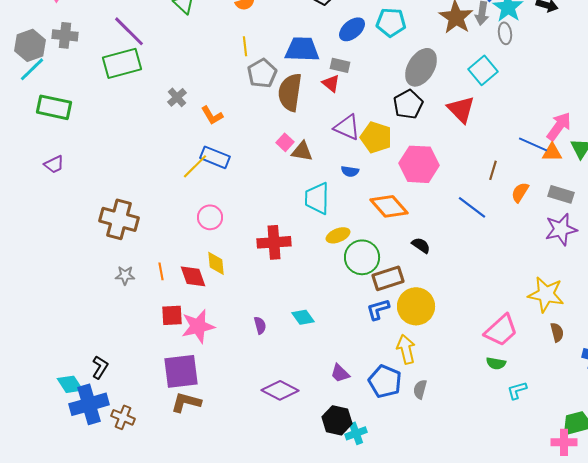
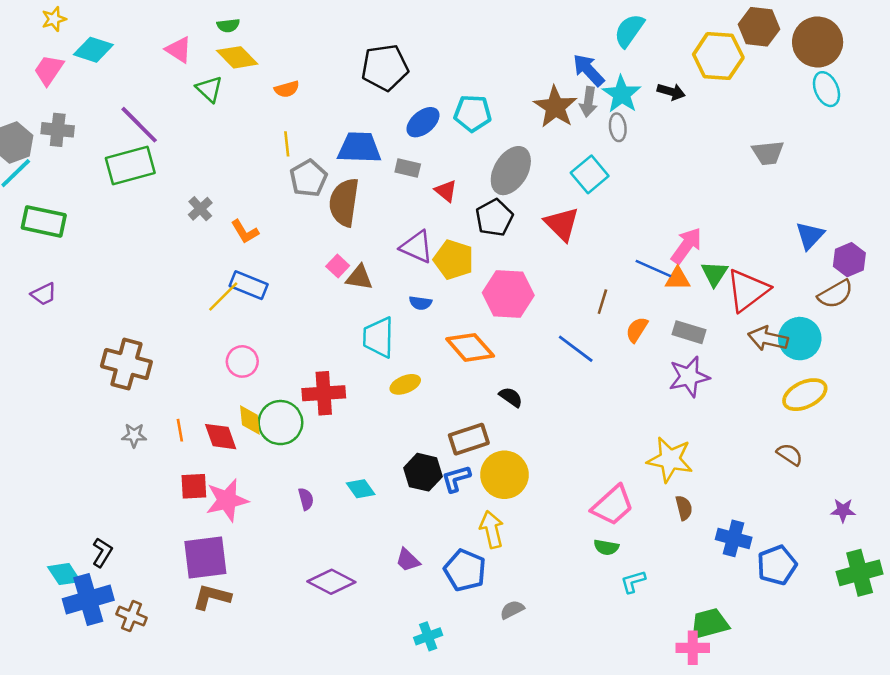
red triangle: (331, 83) -> (446, 191), moved
green circle: (362, 257) -> (280, 423), moved
gray semicircle: (420, 389) -> (512, 610), moved, turned 48
black hexagon: (337, 420) -> (423, 472), moved

